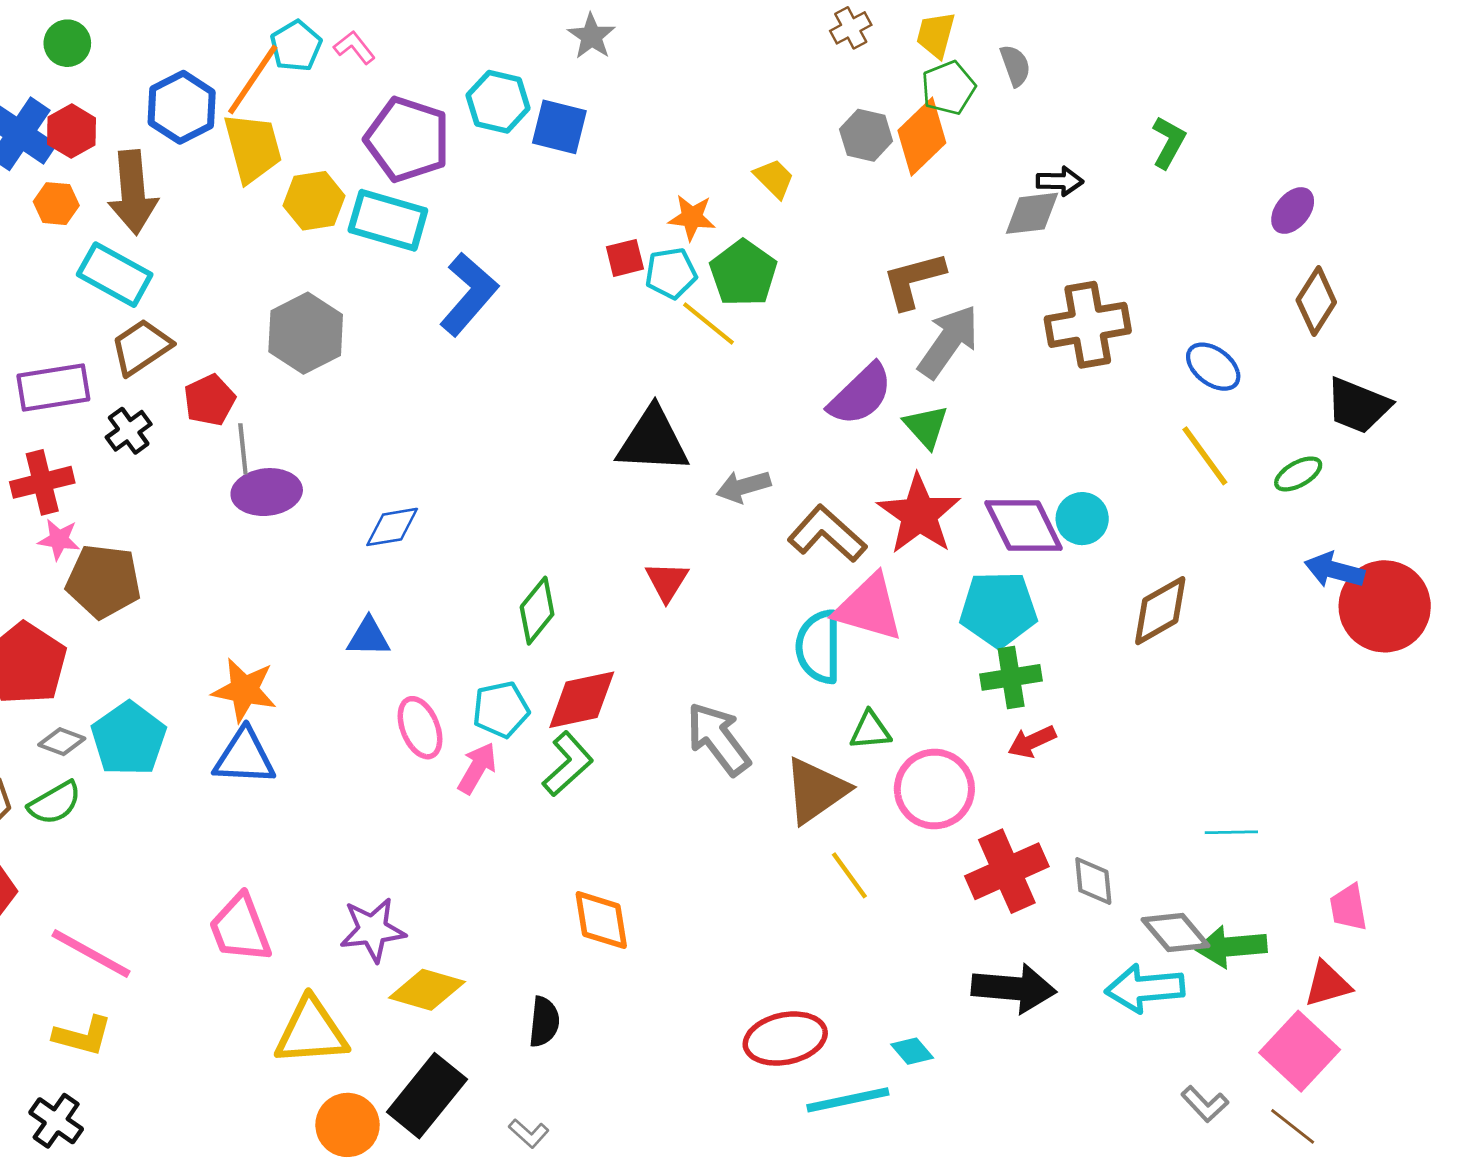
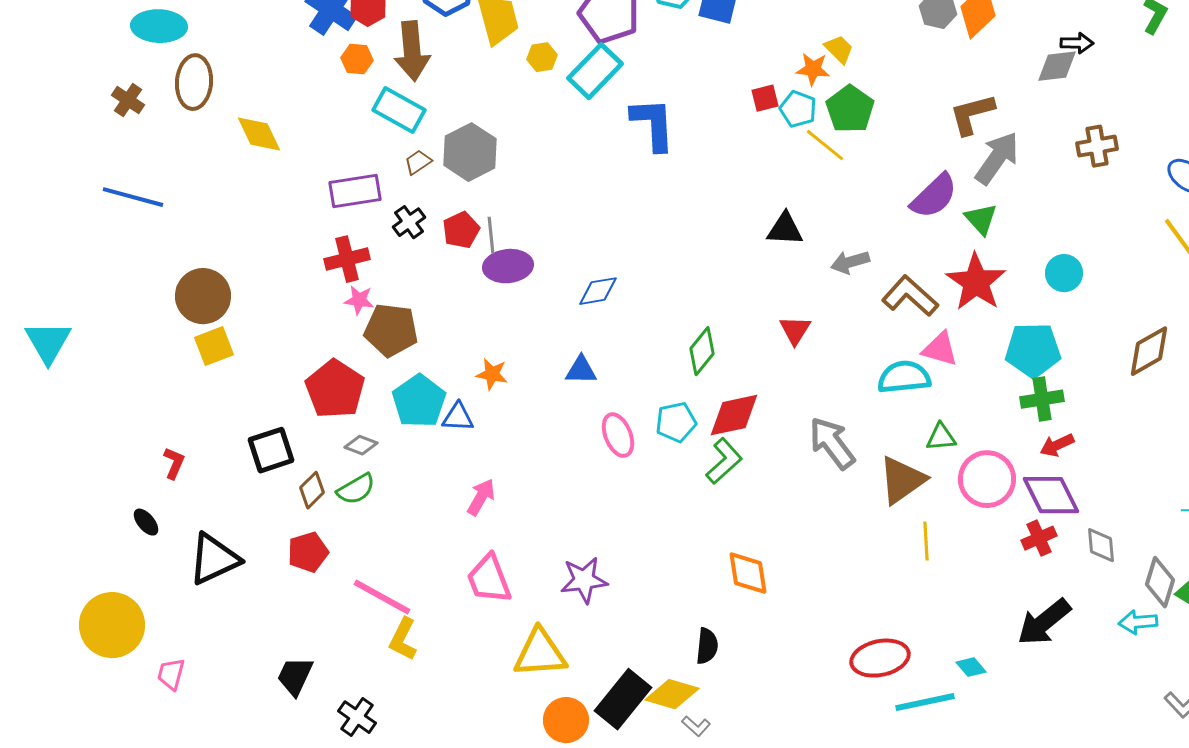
yellow trapezoid: (774, 178) -> (839, 49), moved
yellow hexagon: (314, 201) -> (542, 57), size x0.7
cyan rectangle: (388, 220) -> (595, 71), turned -62
cyan pentagon: (671, 273) -> (798, 109), turned 30
blue L-shape: (469, 294) -> (653, 124), turned -44
brown cross: (1088, 325) -> (1097, 146), size x0.7
gray hexagon: (306, 333) -> (470, 152), moved
brown trapezoid: (141, 347) -> (418, 162), size x0.6
red pentagon: (210, 400) -> (461, 230), moved
black triangle: (653, 441) -> (785, 229), size x0.7
cyan circle: (1082, 519) -> (1064, 273), moved
purple diamond: (1024, 526) -> (1051, 495), moved
pink triangle: (869, 608) -> (940, 349), size x0.7
cyan semicircle: (819, 647) -> (904, 377), turned 84
orange star: (244, 690) -> (492, 374), moved, size x0.7
cyan pentagon: (129, 739) -> (419, 401), moved
blue triangle: (244, 757) -> (458, 417), moved, size x0.7
pink arrow: (477, 768) -> (481, 497), moved
red cross: (1007, 871) -> (1039, 538), size x0.6
yellow line: (849, 875) -> (926, 541), turned 33
gray diamond: (1176, 933) -> (1160, 582), turned 57
black arrow: (1014, 988) -> (1044, 622), turned 136
cyan arrow: (1145, 988) -> (1138, 622), size x0.7
yellow diamond: (427, 990) -> (672, 694), moved
yellow L-shape: (83, 1036) -> (403, 639), moved, turned 102

